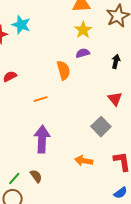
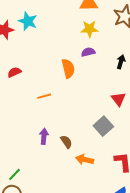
yellow star: (83, 30) -> (89, 29), turned 30
purple arrow: (42, 139) -> (44, 136), size x0.6
brown semicircle: (36, 176) -> (66, 142), moved

